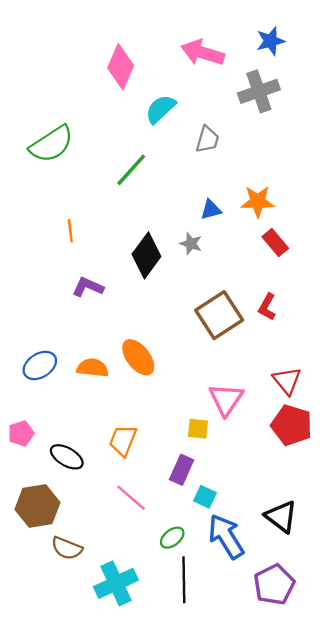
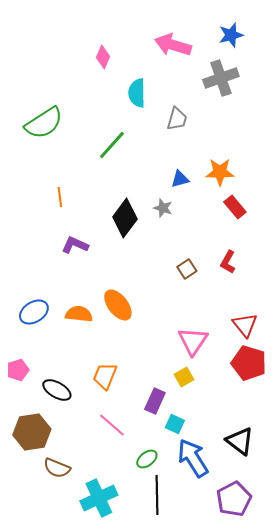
pink diamond: (121, 67) -> (103, 57), size x0.6
cyan semicircle: (160, 109) -> (137, 93), turned -48
brown square: (219, 315) -> (187, 269), size x0.5
yellow square: (198, 429) -> (184, 377), moved, turned -36

